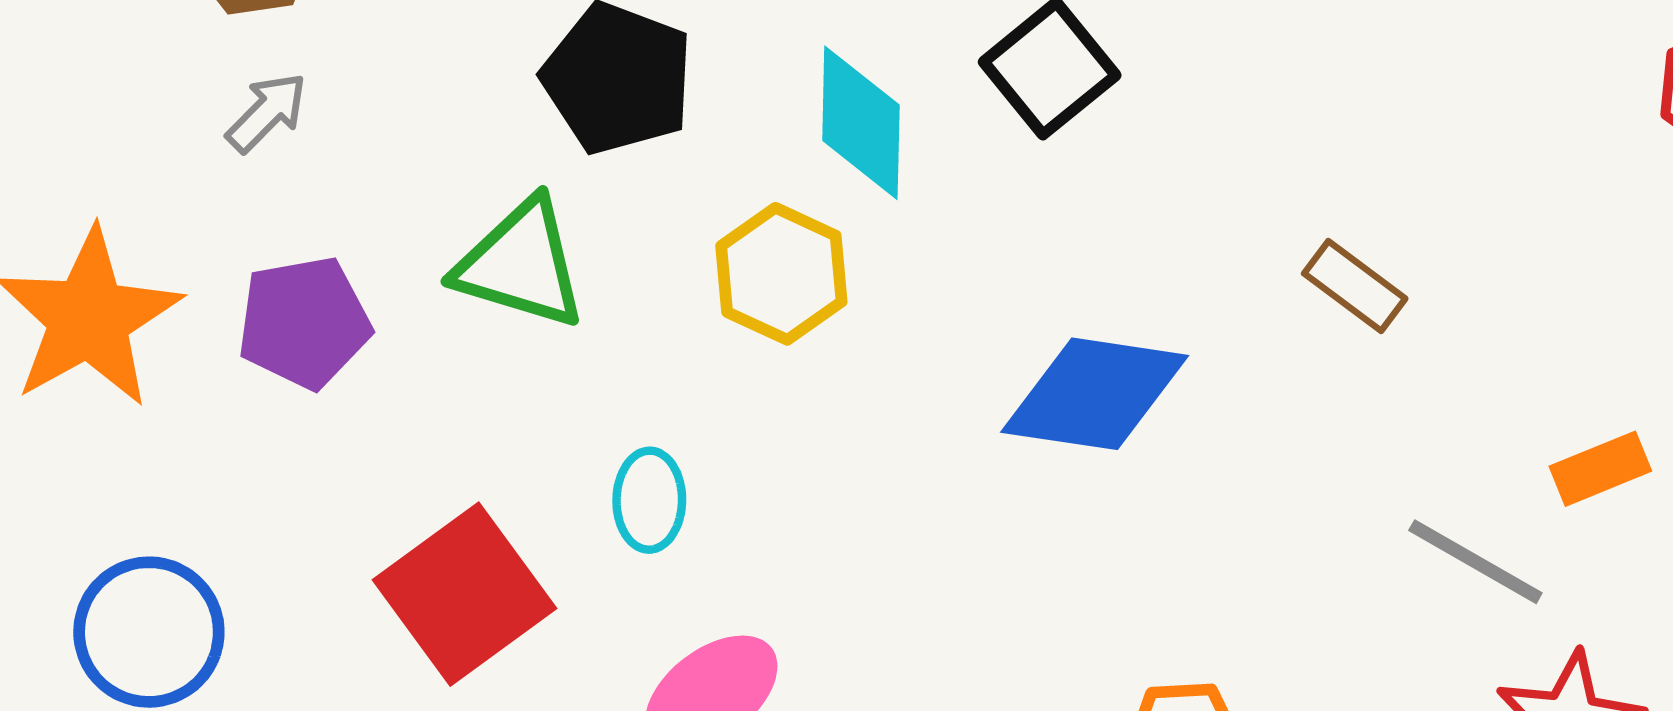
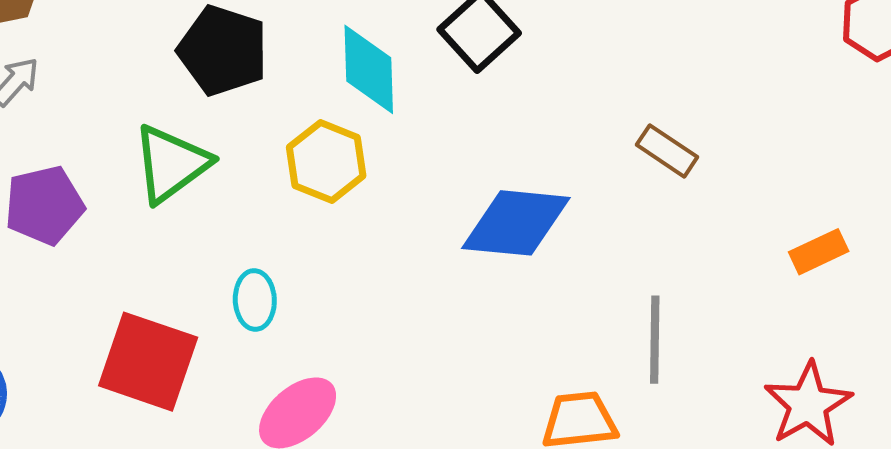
green triangle: (521, 264) -> (171, 164), turned -50
gray line: (1475, 562) -> (655, 340), moved, turned 64
red square: (465, 594) -> (148, 362), turned -32

